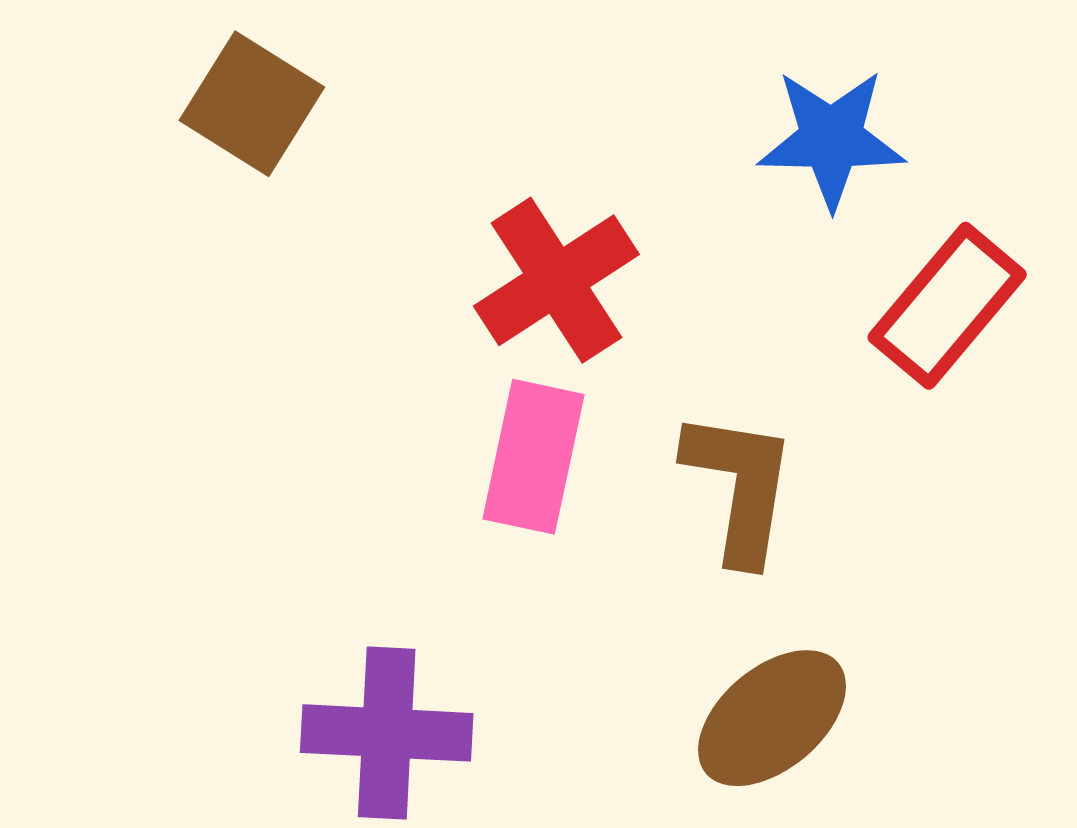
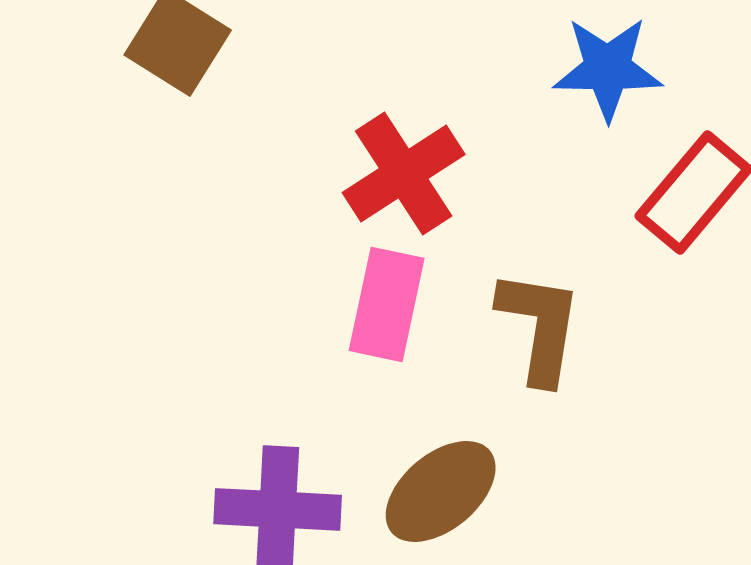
brown ellipse: (772, 718) -> (441, 491), moved

